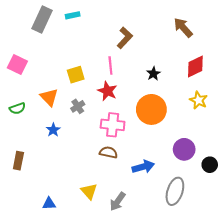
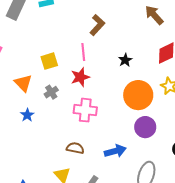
red star: (107, 91) -> (80, 77), turned 30
orange circle: (151, 109) -> (138, 95), moved
purple circle: (184, 149) -> (145, 127), moved
brown semicircle: (108, 152) -> (75, 148), moved

